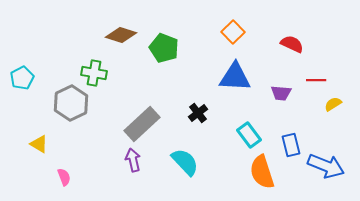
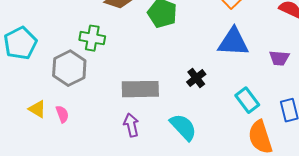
cyan pentagon: (22, 78) -> (20, 43), size x1.4
gray rectangle: (142, 124) -> (140, 89), turned 42
pink semicircle: (64, 177) -> (62, 114), moved

